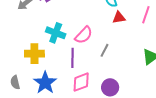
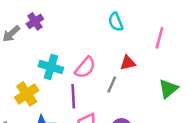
red triangle: (119, 17) -> (128, 63), moved
yellow cross: (34, 54) -> (27, 94), turned -30

